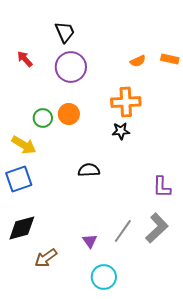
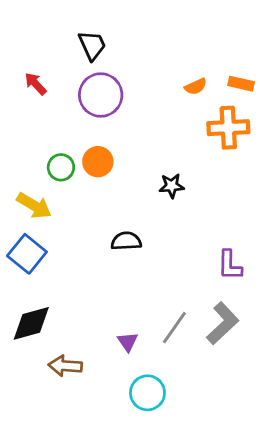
orange cross: (126, 102) -> (228, 128), moved
blue square: (19, 179) -> (27, 254), turned -32
brown arrow: (46, 258) -> (65, 366), turned 40

